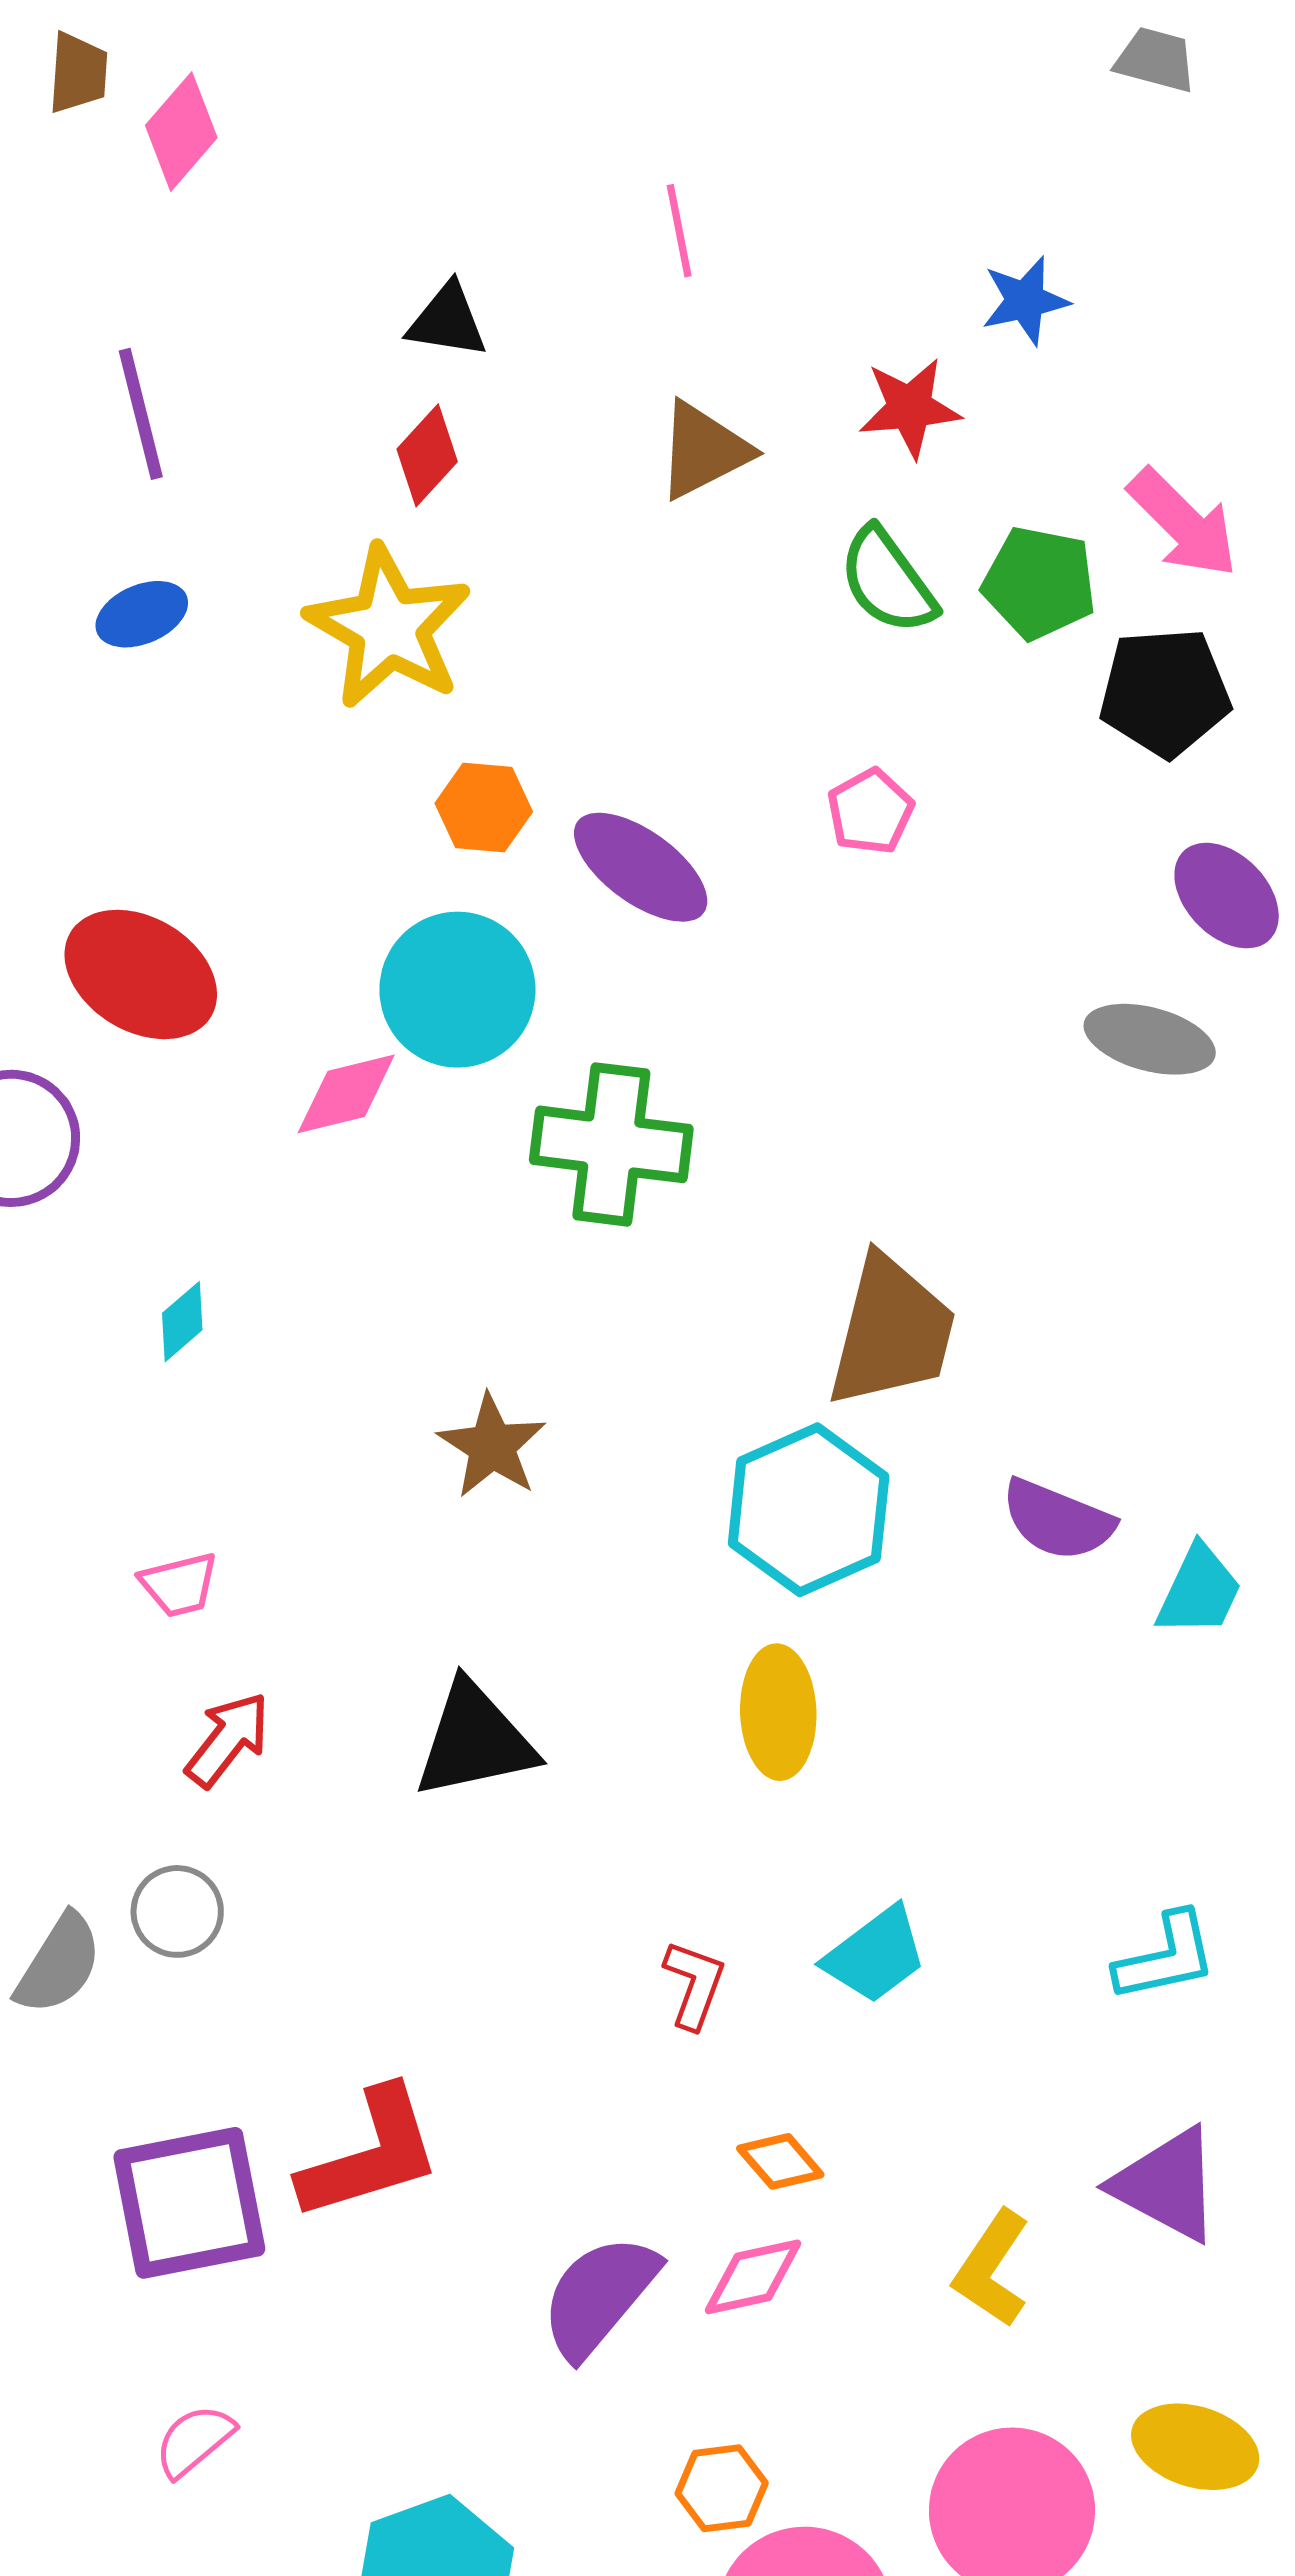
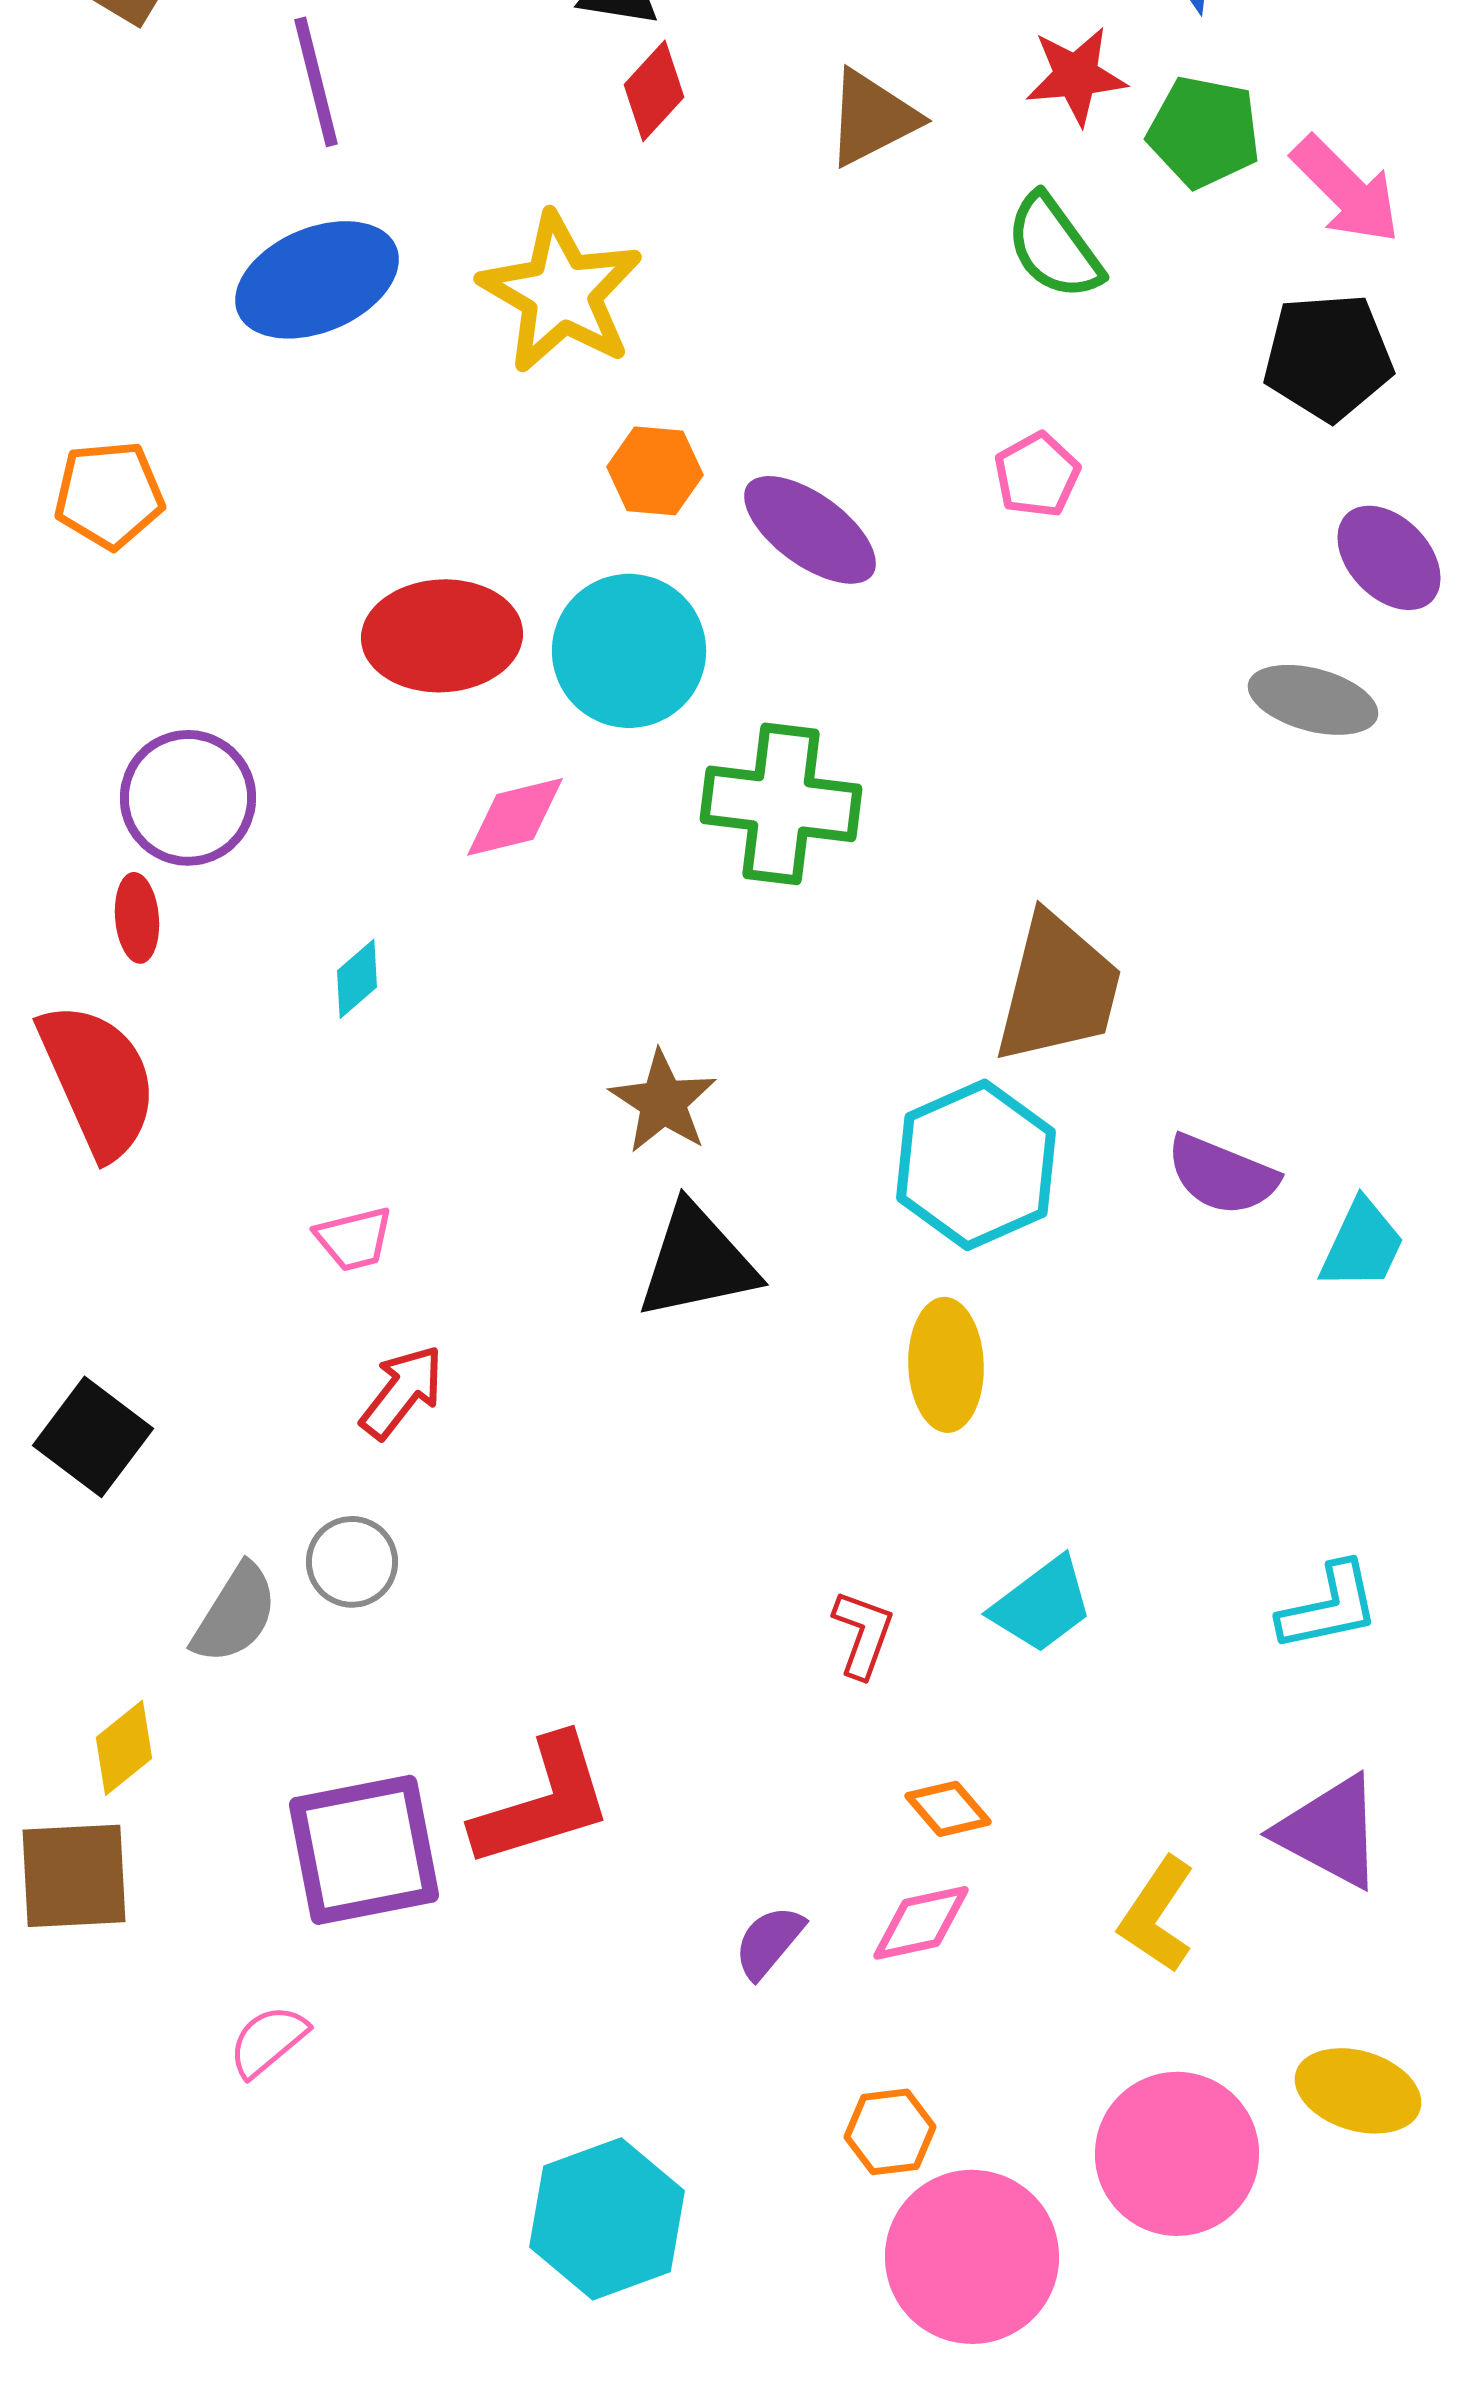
red diamond: (427, 455) -> (654, 91), moved
green pentagon: (1039, 583) -> (1204, 132), moved
blue ellipse: (142, 614) -> (317, 280), size x1.8
red ellipse: (141, 974) -> (442, 636), moved, turned -34
pink diamond: (346, 1094) -> (515, 817), moved
black triangle: (475, 1740) -> (697, 1262), moved
purple semicircle: (599, 2296) -> (769, 1942), size x0.6
pink semicircle: (194, 2441) -> (268, 2041), moved

